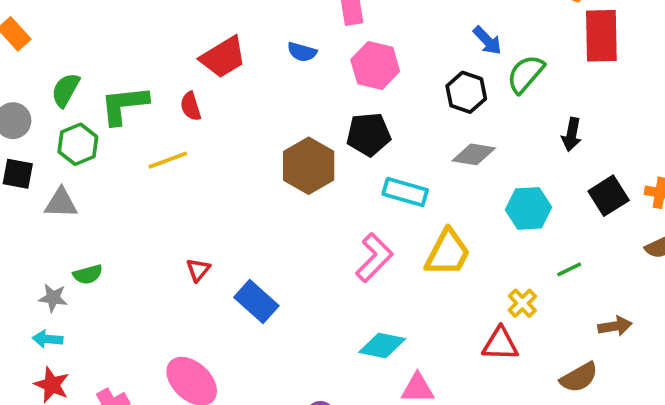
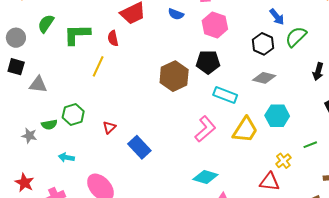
green hexagon: (78, 144) -> (73, 114), moved
yellow line: (168, 160) -> (98, 66), turned -50
cyan hexagon: (529, 208) -> (277, 116), moved
cyan arrow: (48, 339) -> (66, 158), moved

